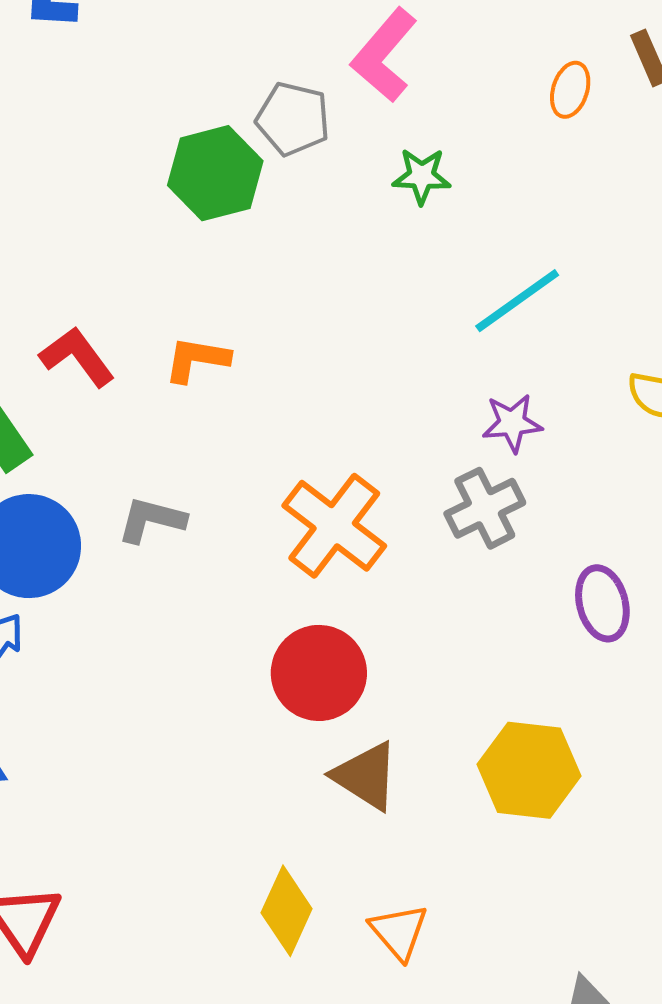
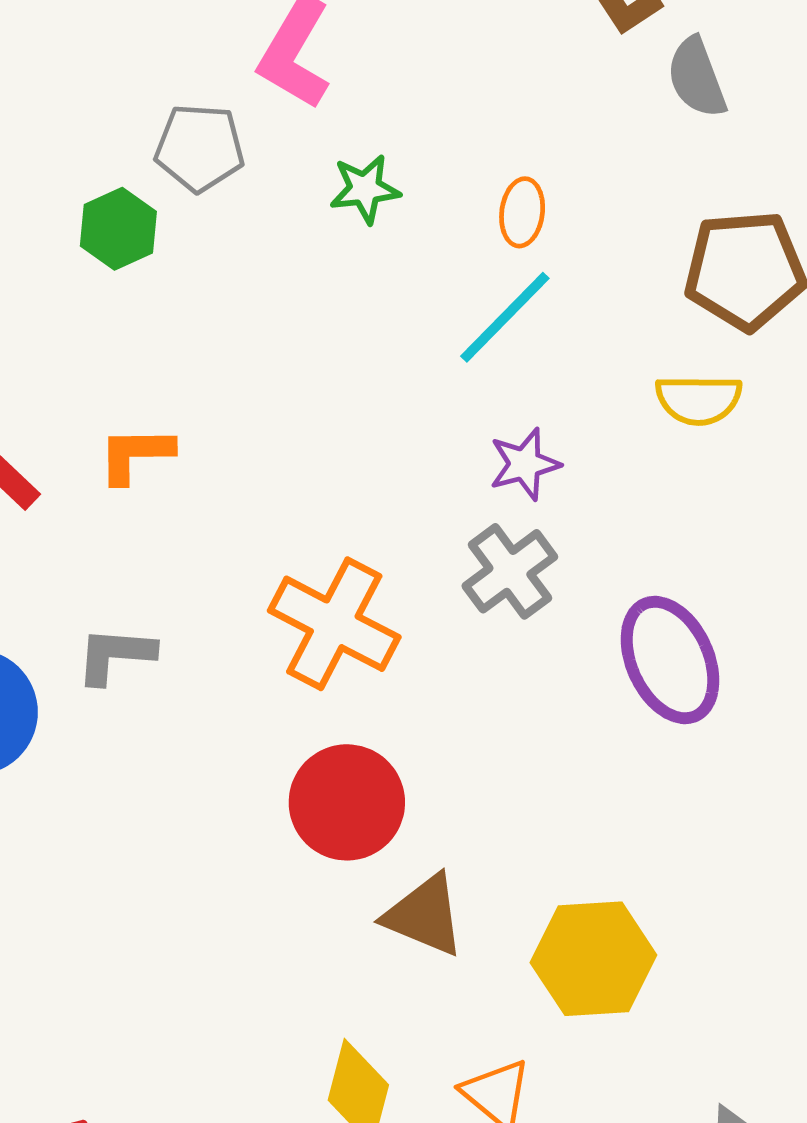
orange ellipse: (570, 90) -> (522, 212), moved
green hexagon: (215, 173) -> (118, 229), size x0.7
purple ellipse: (602, 603) -> (670, 660), size x1.4
yellow hexagon: (529, 770) -> (593, 959), moved

